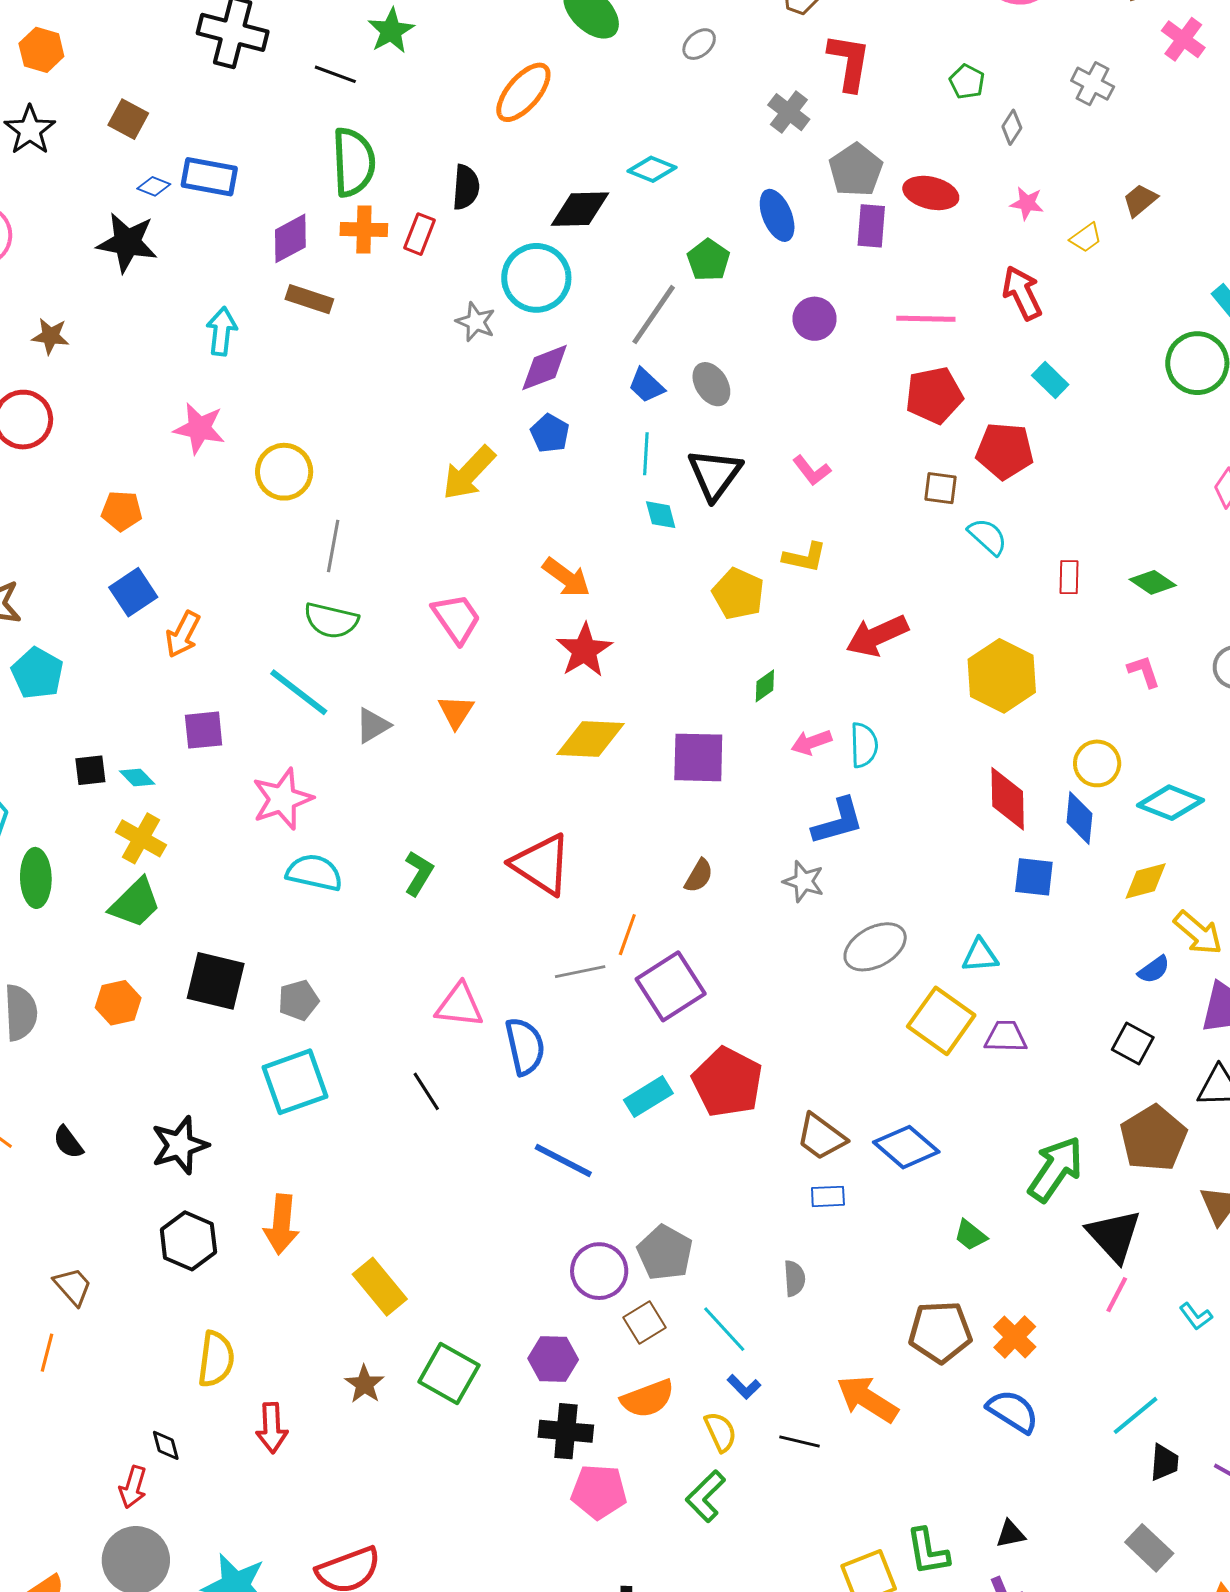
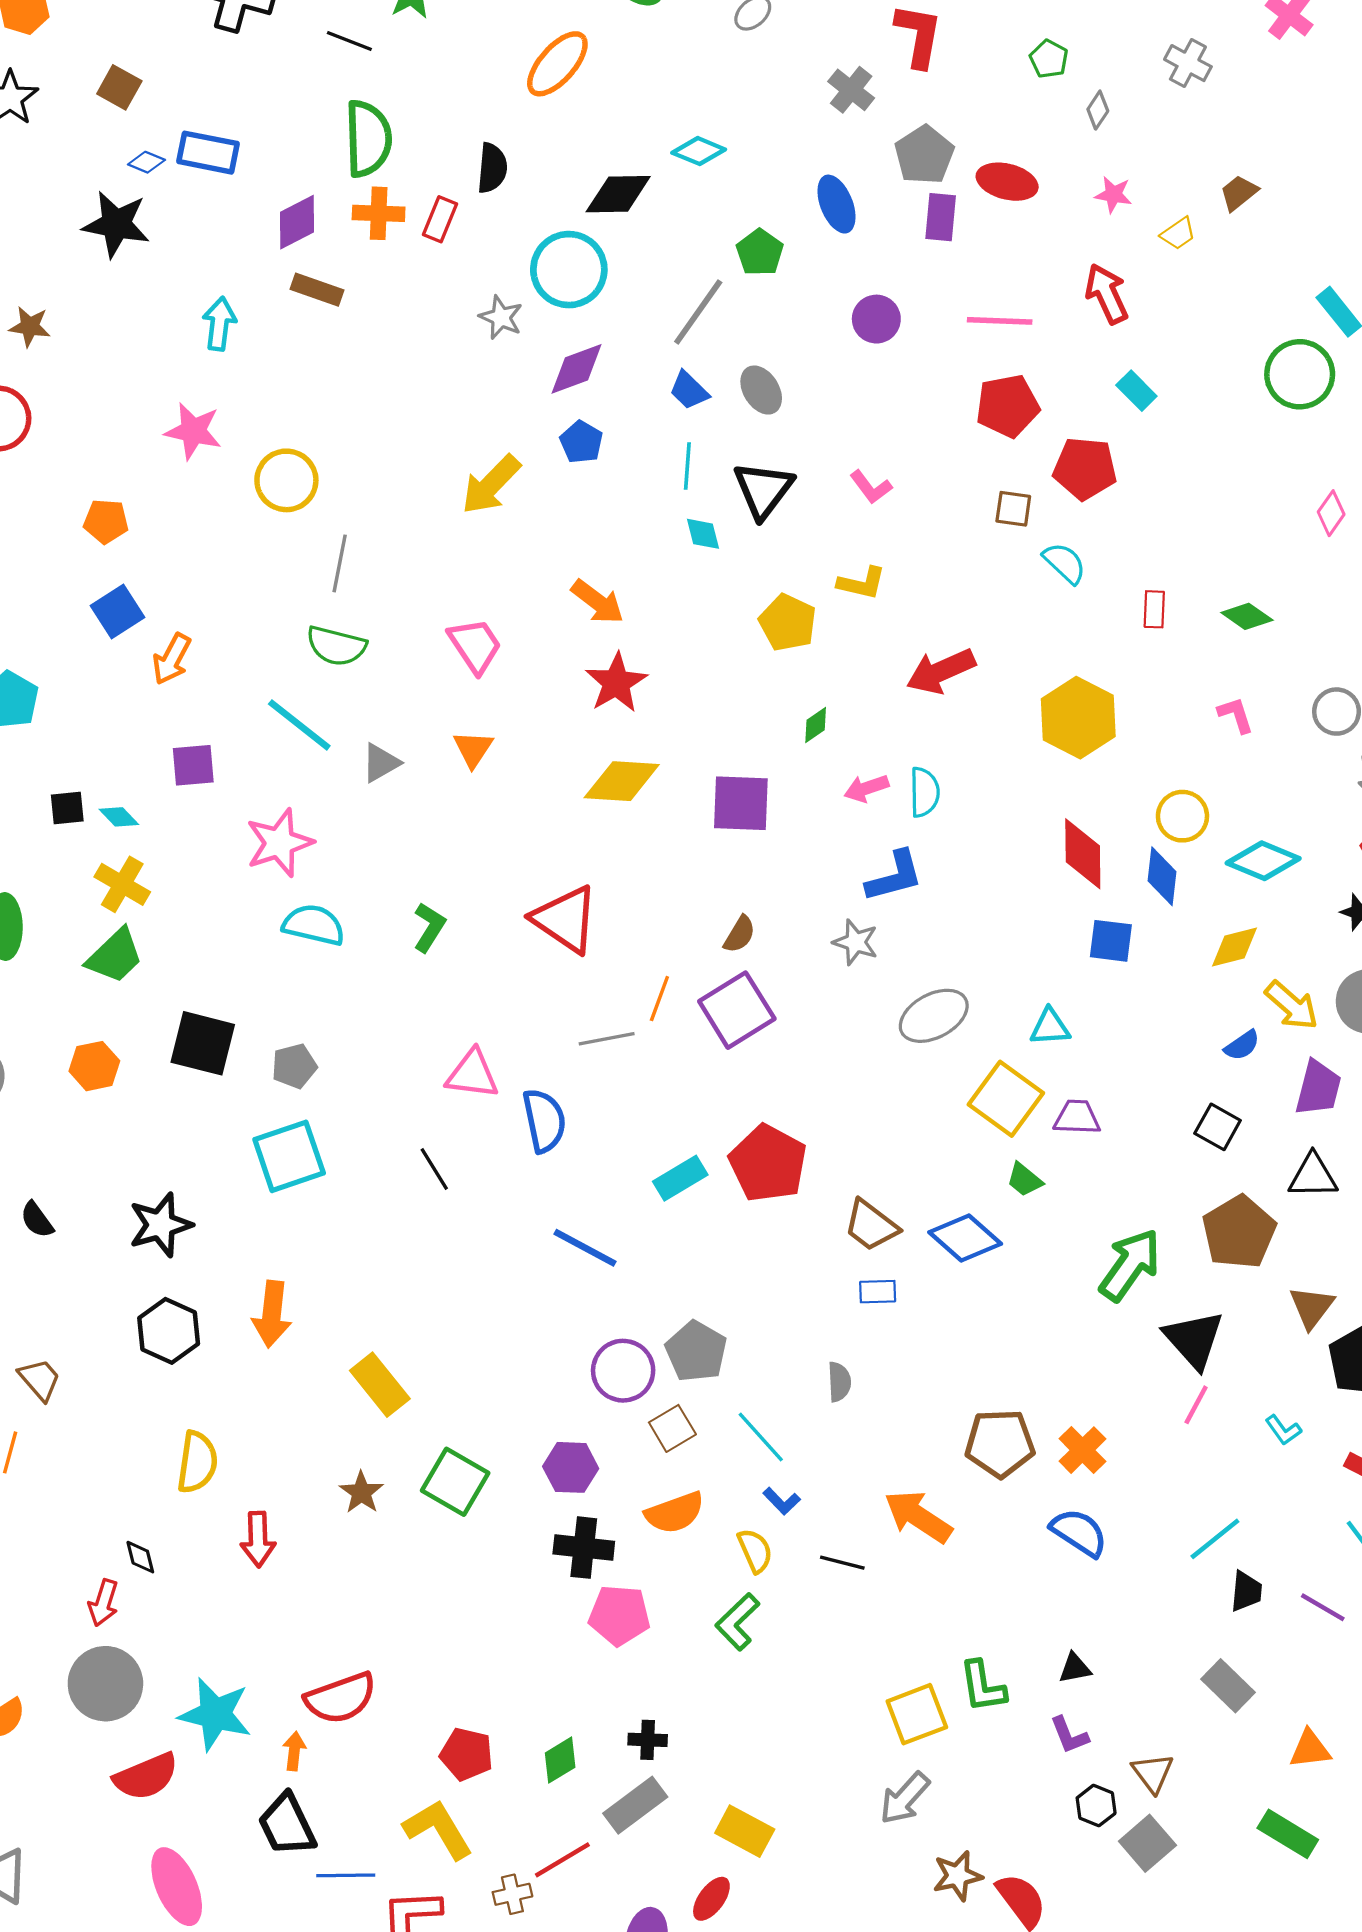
purple square: (671, 986) -> (737, 1010), moved
green trapezoid: (971, 1235) -> (1025, 1180), moved

